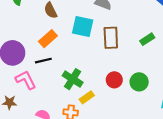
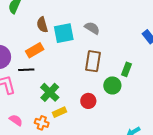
cyan square: (83, 26) -> (64, 33), moved, turned -35
green rectangle: (147, 39) -> (126, 69), turned -48
green circle: (139, 82) -> (112, 85), moved

